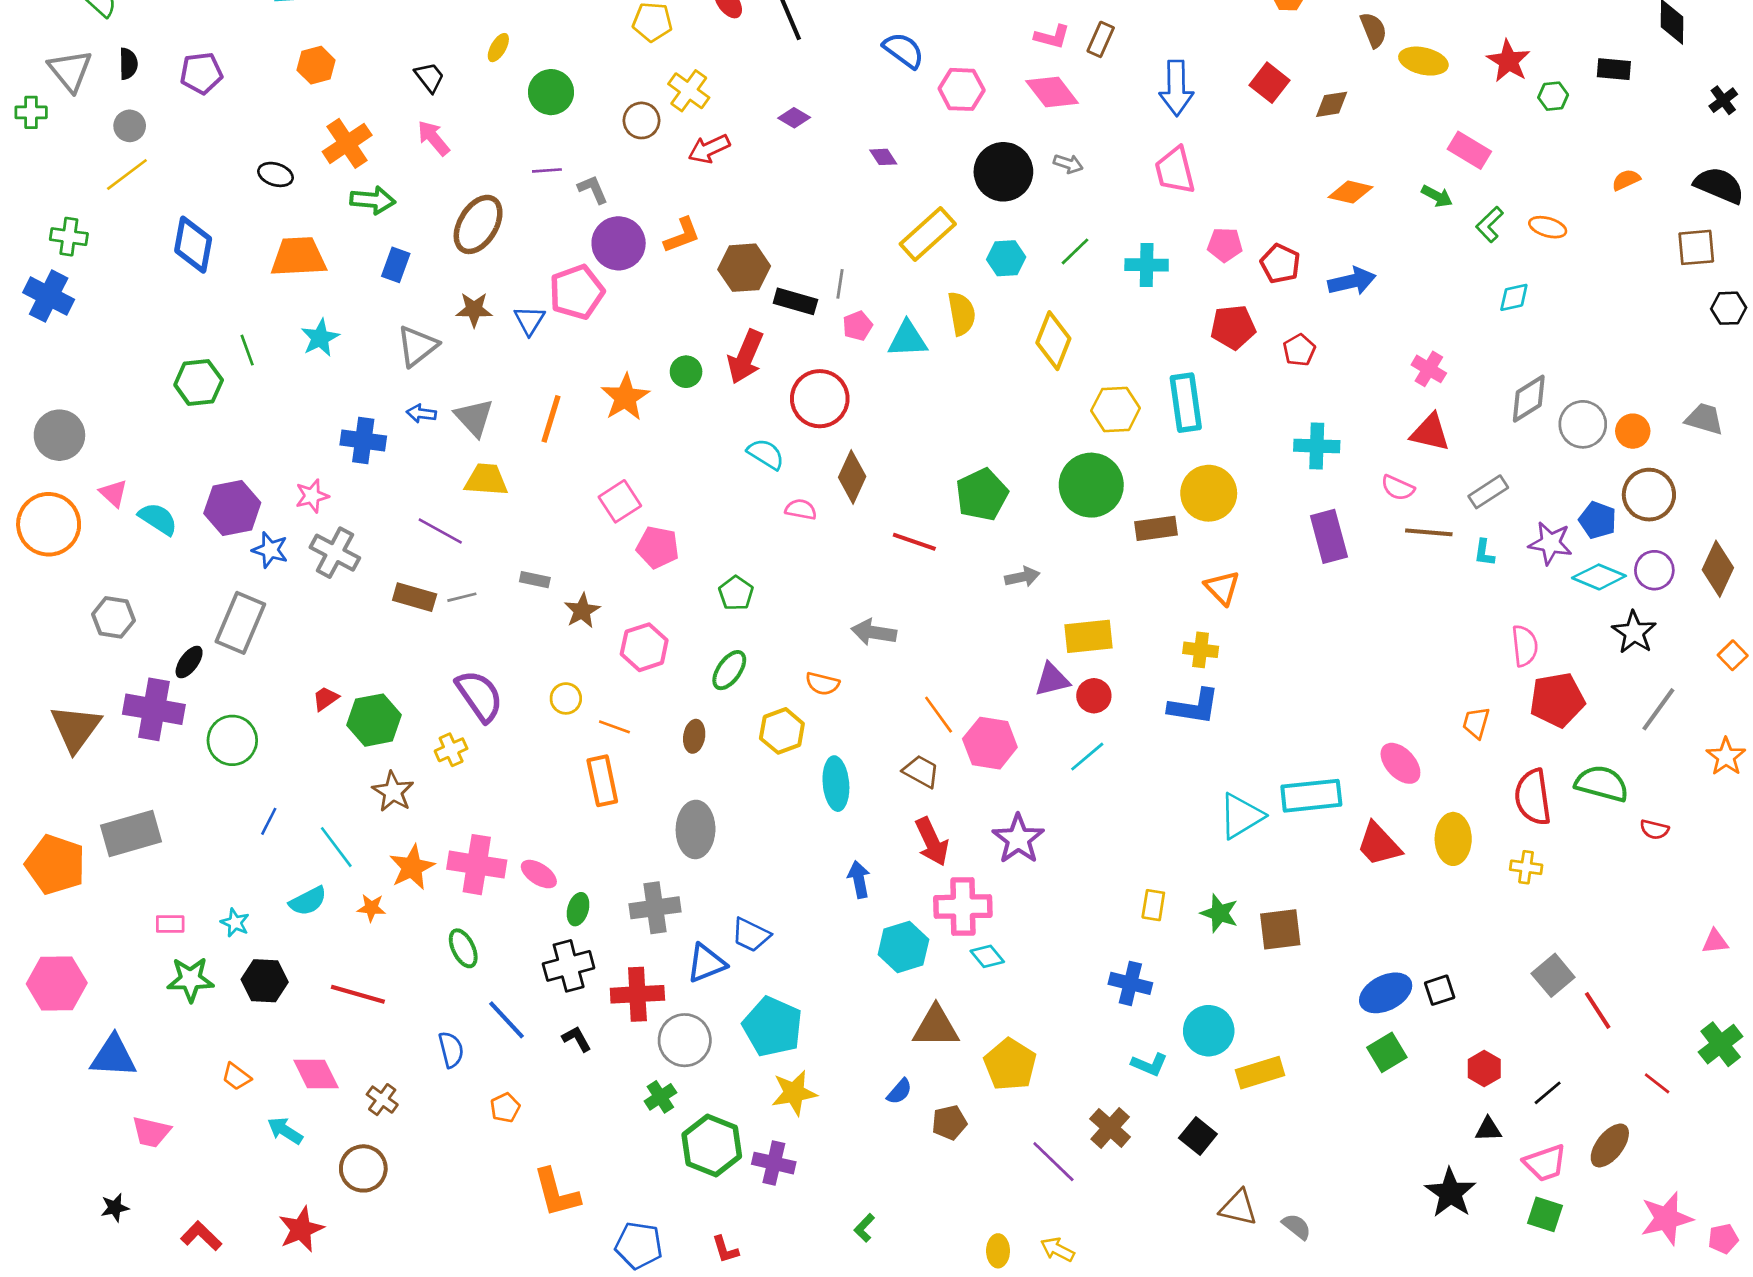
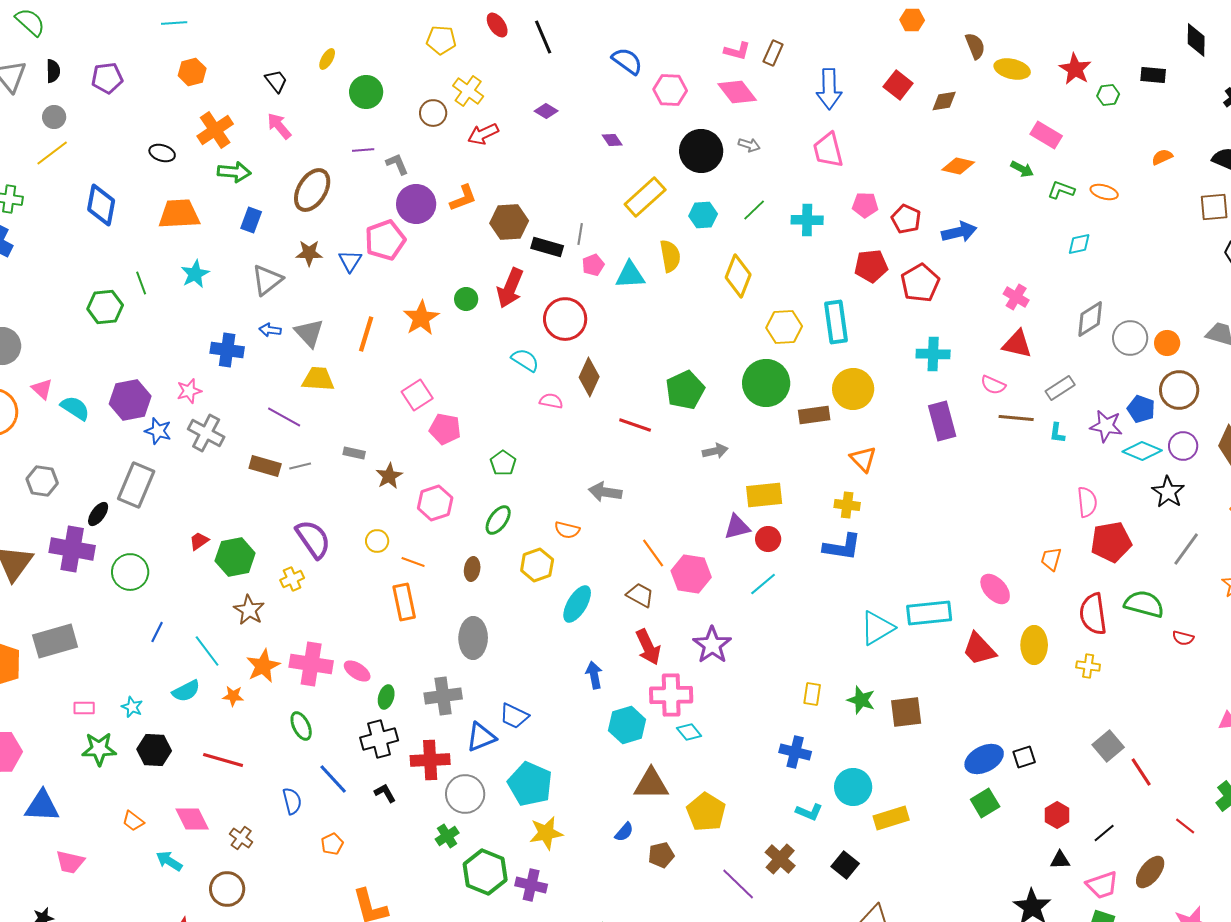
green L-shape: (1490, 224) -> (1061, 190), turned 64
red pentagon: (1299, 350) -> (920, 283), size x1.6
cyan ellipse: (836, 784) -> (577, 604), turned 36

